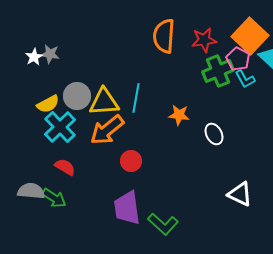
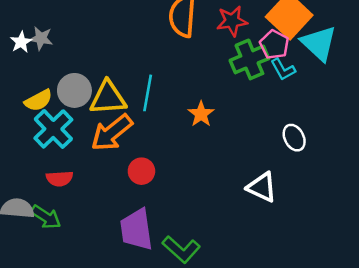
orange star: (179, 115) -> (201, 114), turned 30
white ellipse: (214, 134) -> (294, 138), moved
red semicircle: (65, 167) -> (60, 179), turned 145
white triangle: (240, 194) -> (262, 187), moved

